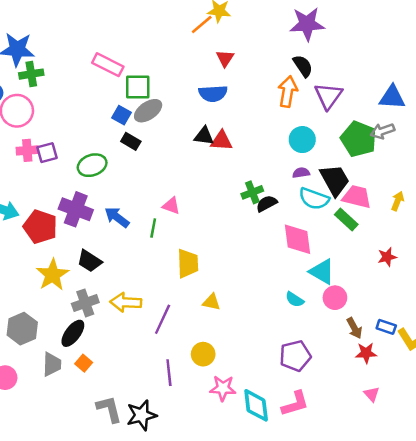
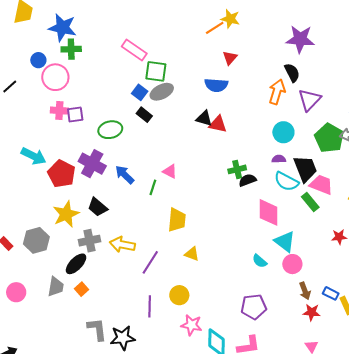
gray hexagon: (22, 329) -> (36, 240), moved

